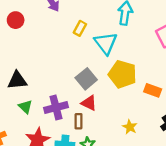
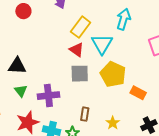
yellow rectangle: (80, 28) -> (81, 27), size x1.5
gray square: (86, 79) -> (80, 74), turned 30
red triangle: (89, 103) -> (77, 50), moved
brown rectangle: (79, 121) -> (85, 114), moved

